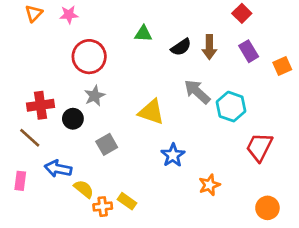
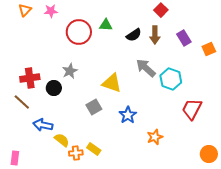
red square: (242, 13) -> (161, 10), moved
red circle: (89, 57) -> (79, 32), moved
gray square: (107, 144) -> (94, 107), moved
pink rectangle: (20, 181) -> (15, 158), moved
orange circle: (267, 208) -> (209, 154), moved

